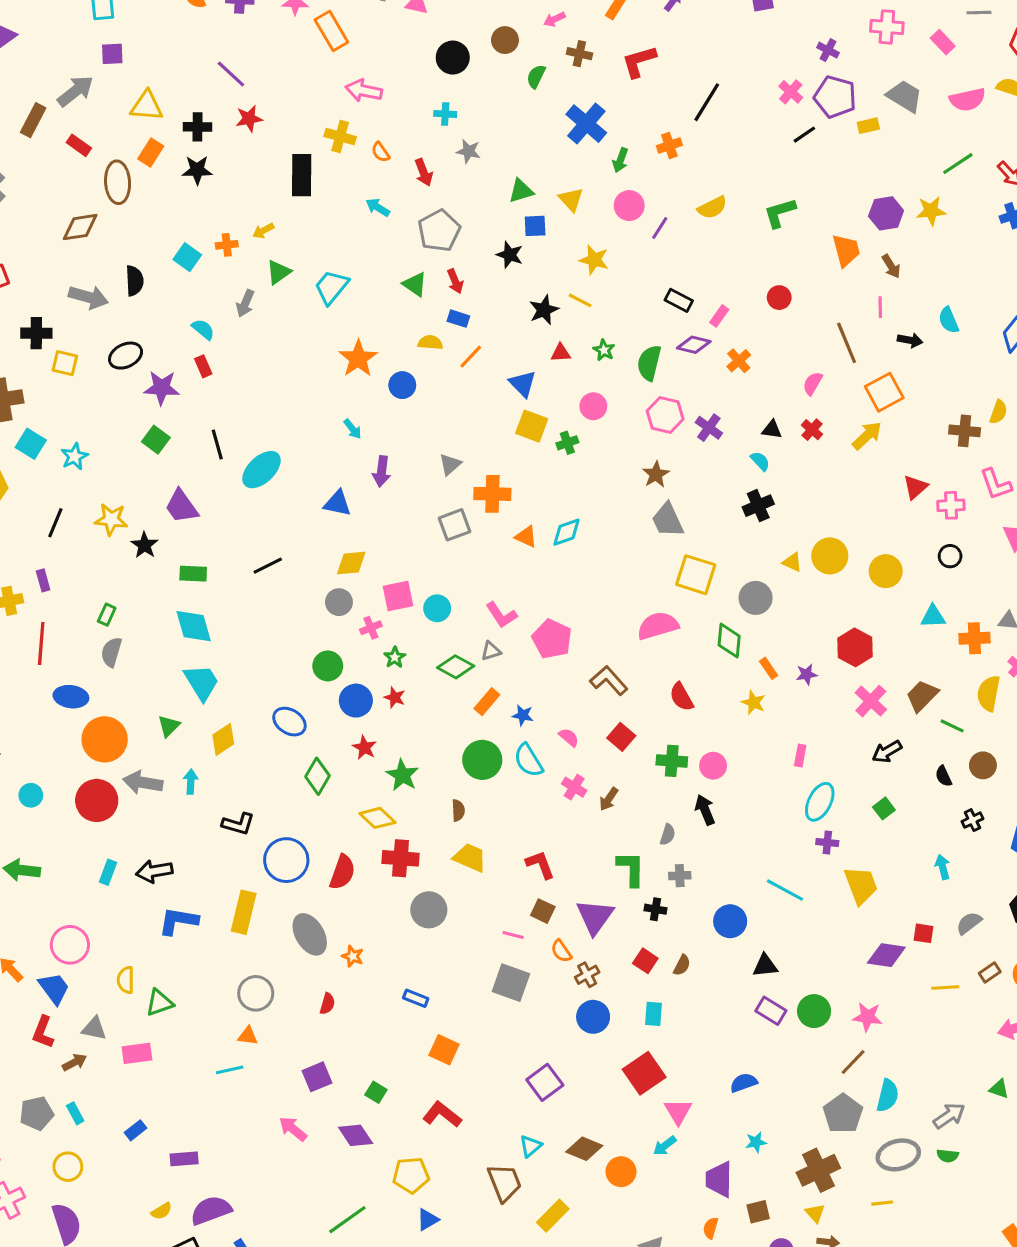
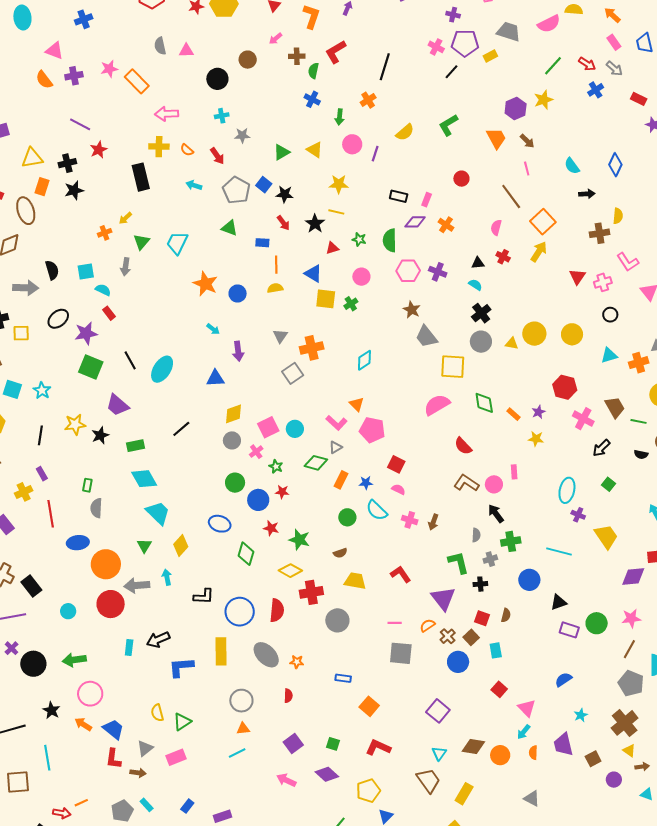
green semicircle: (536, 76) -> (313, 71), moved
blue cross: (586, 124) -> (312, 99), size x0.6
blue square: (535, 226) -> (264, 185), moved, turned -35
cyan square: (187, 257) -> (86, 272), moved, turned -30
red arrow: (455, 281) -> (283, 223), moved
black arrow: (910, 340) -> (587, 194), moved
yellow semicircle: (430, 343) -> (275, 288), moved
orange line: (471, 357) -> (276, 265), turned -30
green square: (156, 440) -> (91, 367), size x1.4
orange triangle: (526, 537) -> (357, 404), moved, turned 35
black star: (145, 545) -> (100, 435), turned 30
gray circle: (756, 598) -> (481, 342), moved
brown L-shape: (609, 680) -> (466, 483), moved
brown trapezoid: (922, 696) -> (615, 407), turned 120
yellow star: (754, 703) -> (536, 439), moved
red square: (621, 737) -> (396, 464), moved
pink rectangle: (800, 756) -> (514, 472), moved
green circle: (482, 760) -> (347, 517), size x0.7
green cross: (672, 761) -> (511, 541), moved
black semicircle: (944, 776) -> (641, 454), turned -40
brown semicircle: (458, 810) -> (340, 553), turned 88
purple cross: (827, 843) -> (578, 515), turned 32
brown square: (543, 911) -> (471, 637), moved, turned 35
pink circle: (70, 945) -> (90, 694), moved
orange semicircle: (561, 951) -> (428, 625), turned 105
gray triangle: (94, 1028) -> (145, 748), turned -36
orange square: (444, 1050) -> (369, 706), turned 30
brown arrow: (75, 1062) -> (138, 773), turned 49
red square: (644, 1073) -> (499, 689), size x0.6
orange semicircle: (711, 1228) -> (533, 753), moved

